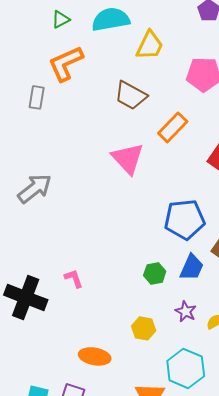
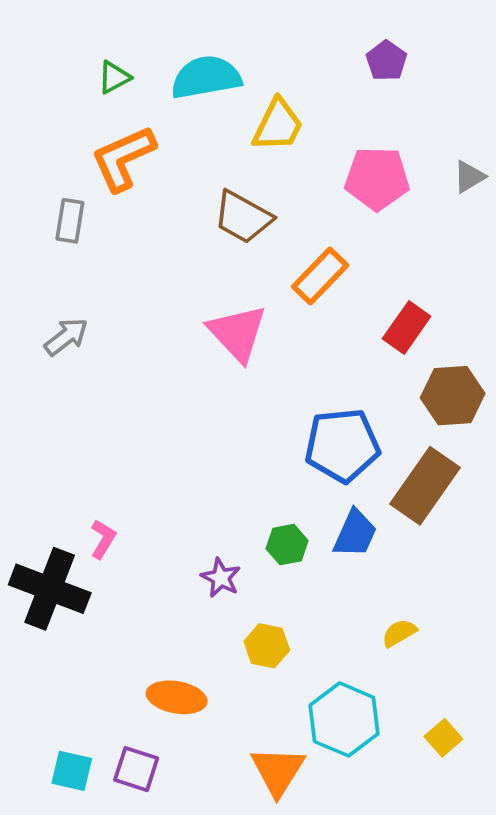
gray arrow: (35, 188) -> (66, 337), moved, size x0.7
pink L-shape: (74, 278) -> (103, 539), moved, turned 50
purple star: (186, 311) -> (221, 578), moved

